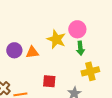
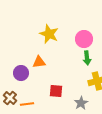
yellow star: (56, 39) -> (49, 34), moved
purple circle: (14, 50) -> (21, 73), moved

